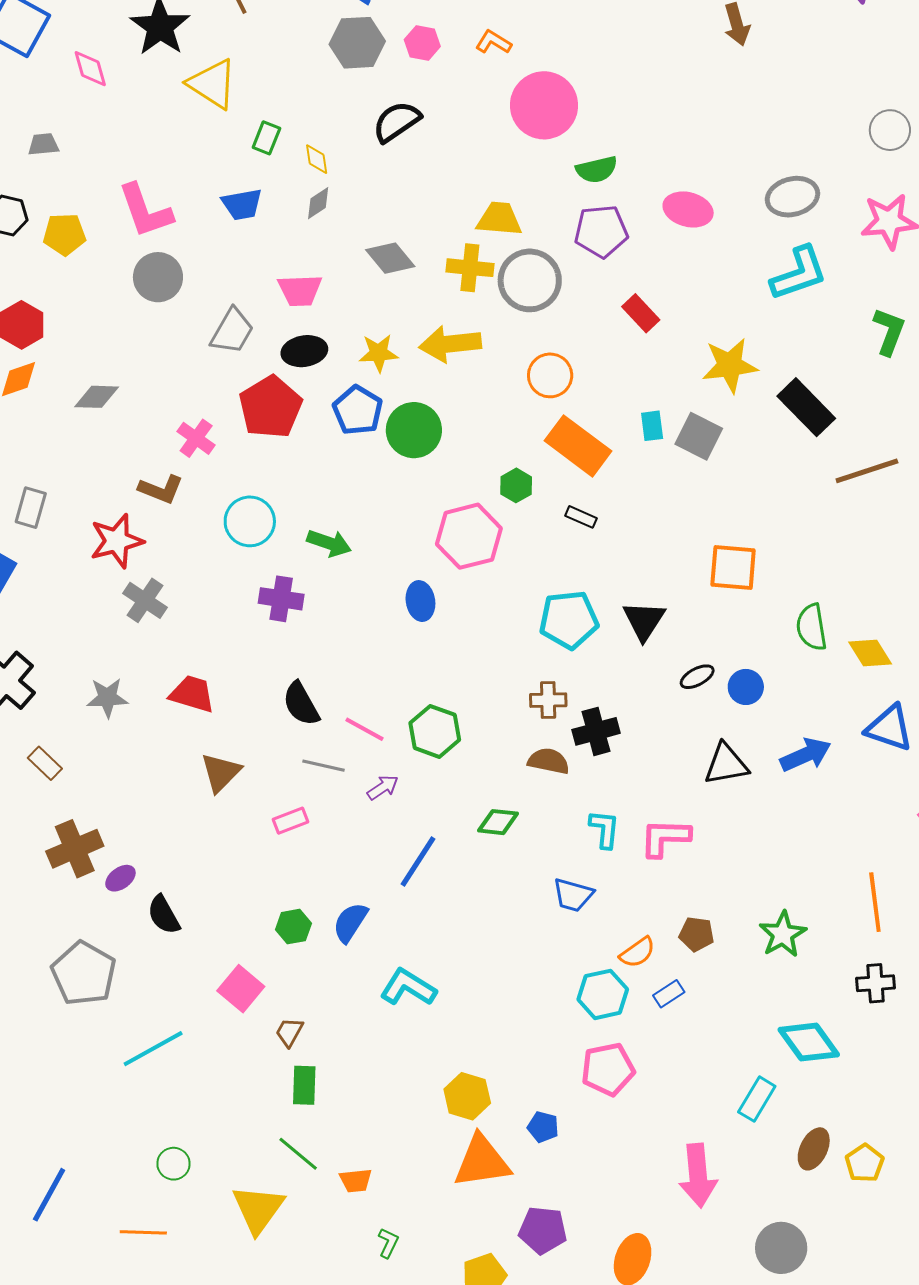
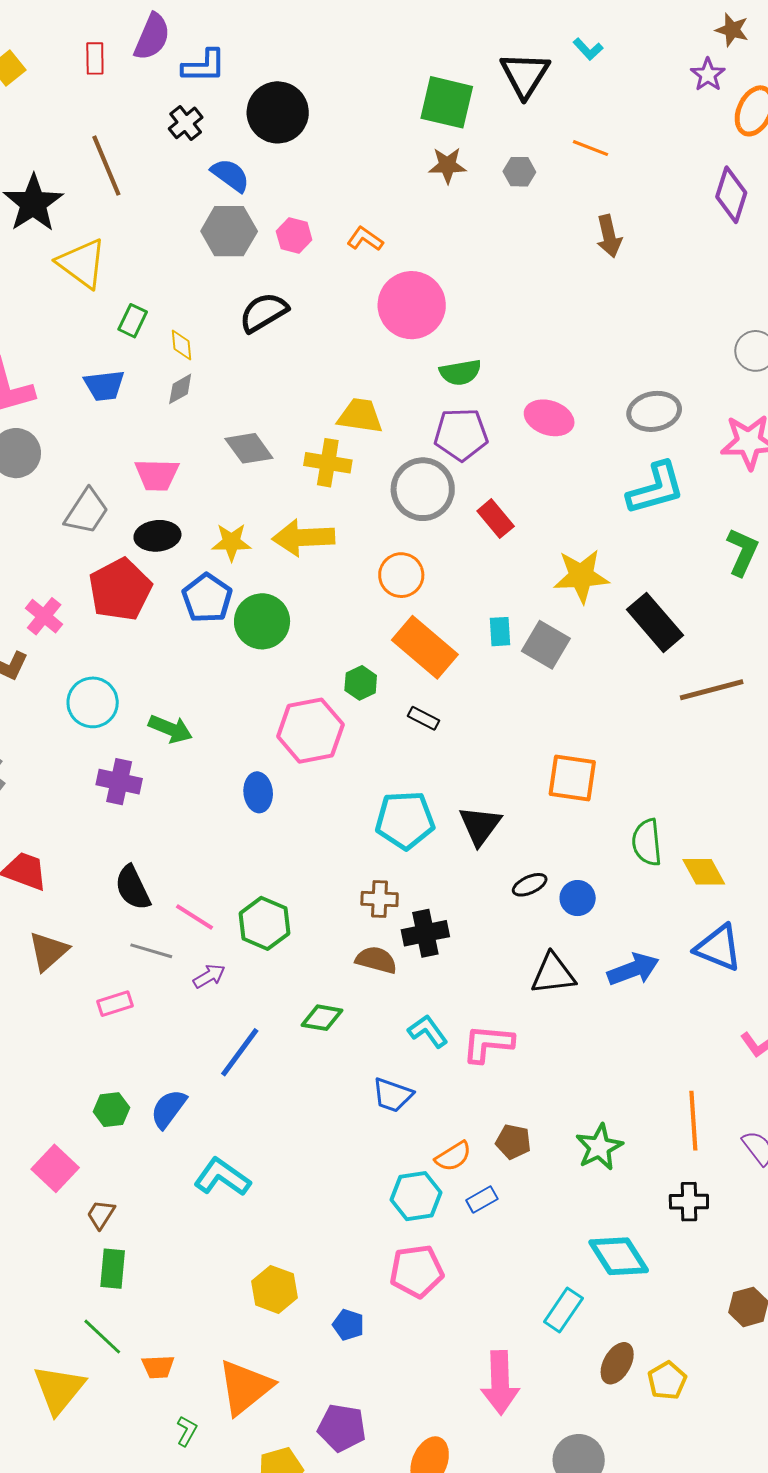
gray circle: (530, 280) -> (423, 489), moved
cyan L-shape: (604, 829) -> (428, 1031), turned -45
orange triangle: (482, 1161) -> (245, 1387), moved, turned -34

